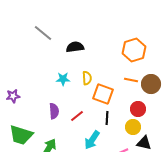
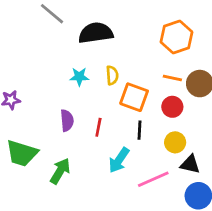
black semicircle: (75, 47) -> (96, 33), size x1.4
red circle: (138, 109) -> (172, 107), moved
red line: (77, 116) -> (98, 127), turned -40

